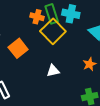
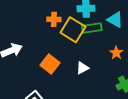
green rectangle: (52, 14) -> (92, 28), moved, turned -66
orange square: (18, 48) -> (50, 64), moved

